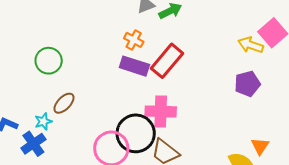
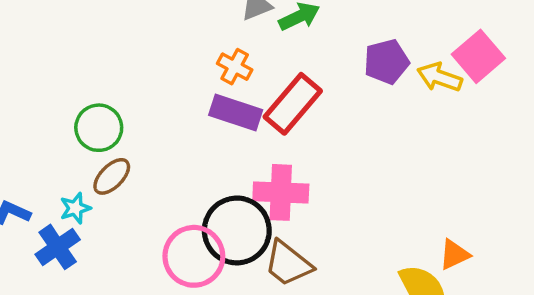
green circle: (49, 61) -> (99, 128), moved
purple pentagon: (247, 84) -> (386, 62), moved
orange triangle: (260, 146) -> (454, 255), turned 30

